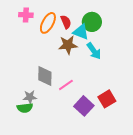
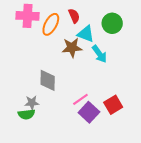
pink cross: (26, 15) -> (28, 16), size x1.5
red semicircle: (66, 22) -> (74, 16), moved
green circle: (92, 22) -> (112, 23), moved
pink line: (66, 85) -> (80, 99), moved

